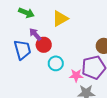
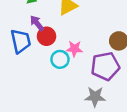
pink star: (76, 75) -> (74, 49), moved

